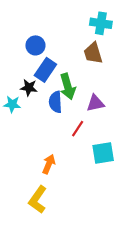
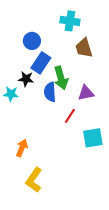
cyan cross: (101, 23) -> (70, 21), moved
orange arrow: (49, 164) -> (22, 148), moved

